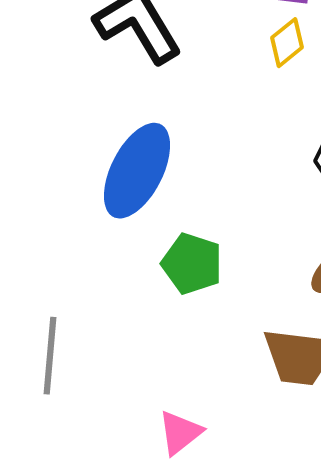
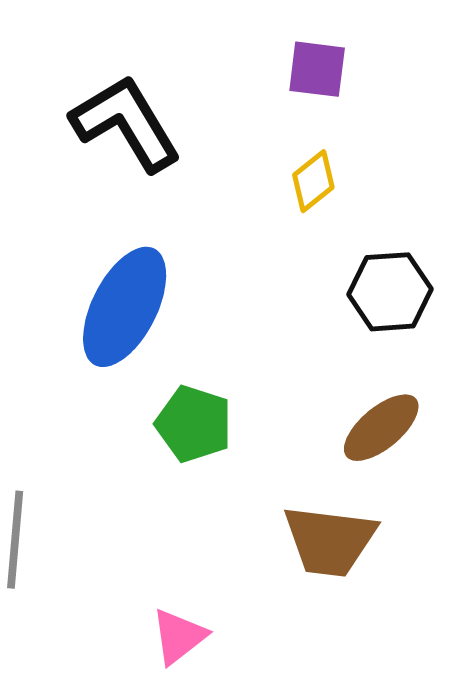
yellow diamond: (287, 43) -> (313, 181), moved

